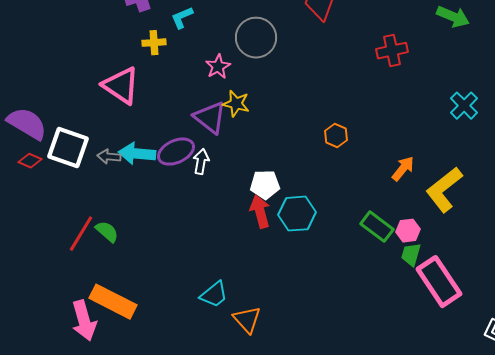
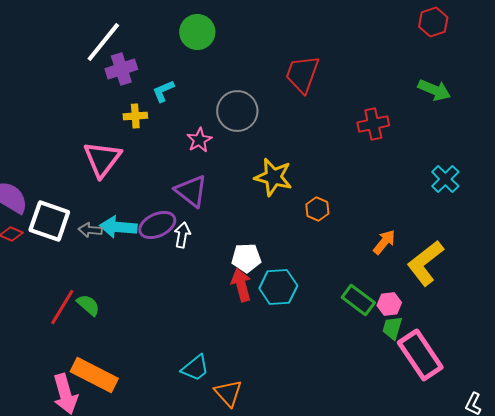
pink triangle: (121, 86) -> (102, 159), turned 33
yellow star: (236, 104) -> (273, 177), moved, size x1.4

